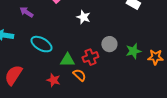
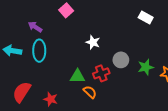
white star: (83, 17) -> (93, 42), moved
cyan ellipse: (41, 44) -> (39, 51), moved, turned 60
red star: (53, 80) -> (51, 99), moved

